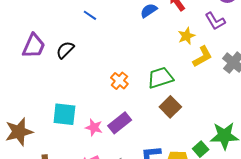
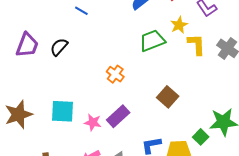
yellow L-shape: (202, 57) -> (196, 44), turned -60
green trapezoid: (160, 78) -> (152, 41), moved
brown star: (19, 132) -> (18, 114), moved

